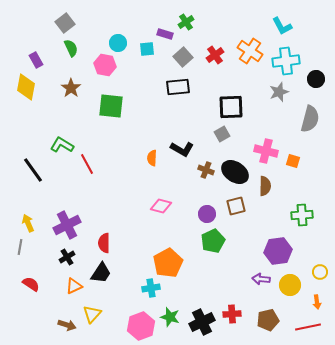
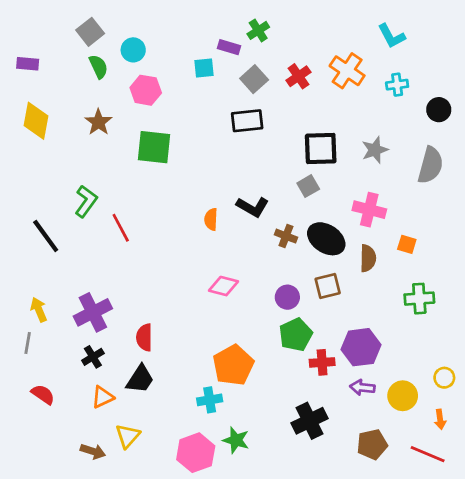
cyan circle: (118, 43) -> (133, 50), moved
purple rectangle: (36, 60) -> (28, 64), moved, turned -56
cyan cross: (286, 61) -> (397, 85), size x0.6
gray star: (279, 92) -> (375, 150), moved
green L-shape: (62, 145) -> (86, 201), turned 95
orange square: (293, 161) -> (407, 244), moved
purple hexagon: (278, 251) -> (361, 347), moved
red cross: (232, 314) -> (322, 362), moved
black cross: (202, 322) -> (310, 421), moved
red line: (308, 327) -> (428, 454), turned 35

